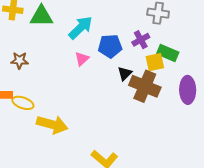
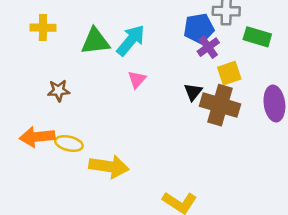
green triangle: (41, 16) -> (95, 41), moved
blue pentagon: (110, 46) -> (199, 28), moved
green rectangle: (168, 53) -> (257, 37), moved

